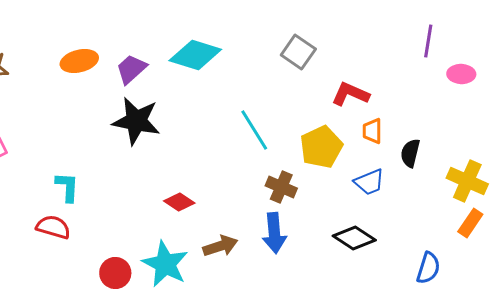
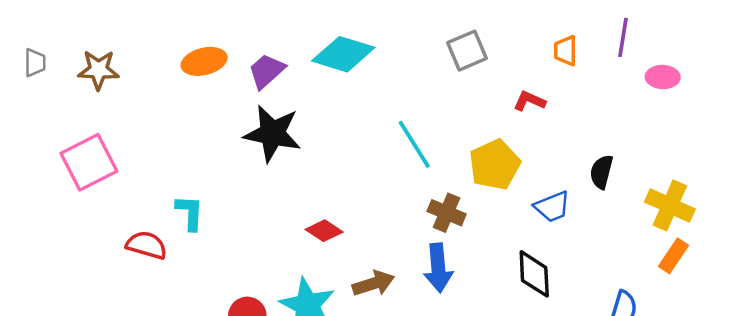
gray square: (298, 52) -> (467, 51), turned 32
red L-shape: (350, 94) -> (529, 101), size x0.7
orange trapezoid: (372, 131) -> (565, 51), moved
red semicircle: (53, 227) -> (146, 245), moved
black diamond: (354, 238) -> (534, 274), turned 54

